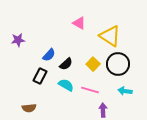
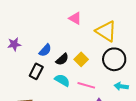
purple star: (18, 40) -> (14, 44), moved
yellow square: (93, 64) -> (81, 59), moved

